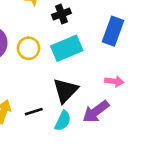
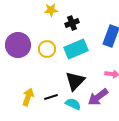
cyan semicircle: (63, 121) -> (73, 104), turned -91

